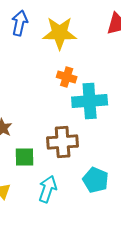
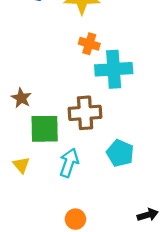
green square: (25, 157) -> (45, 129), size x1.4

